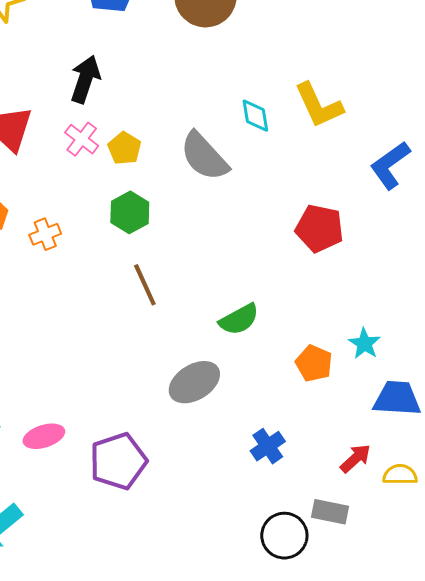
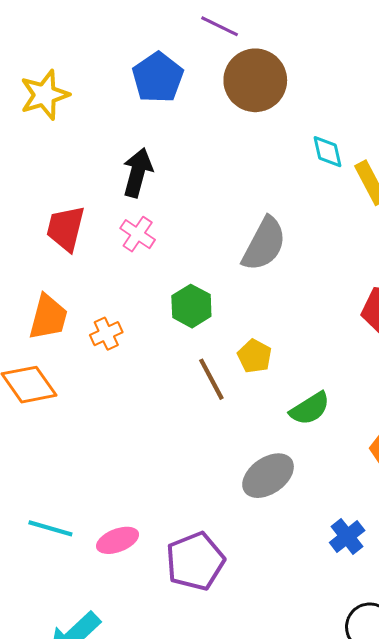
cyan diamond: (255, 116) -> (327, 152), moved
yellow pentagon: (124, 148) -> (255, 356), moved
gray semicircle: (204, 156) -> (264, 244), turned -106

